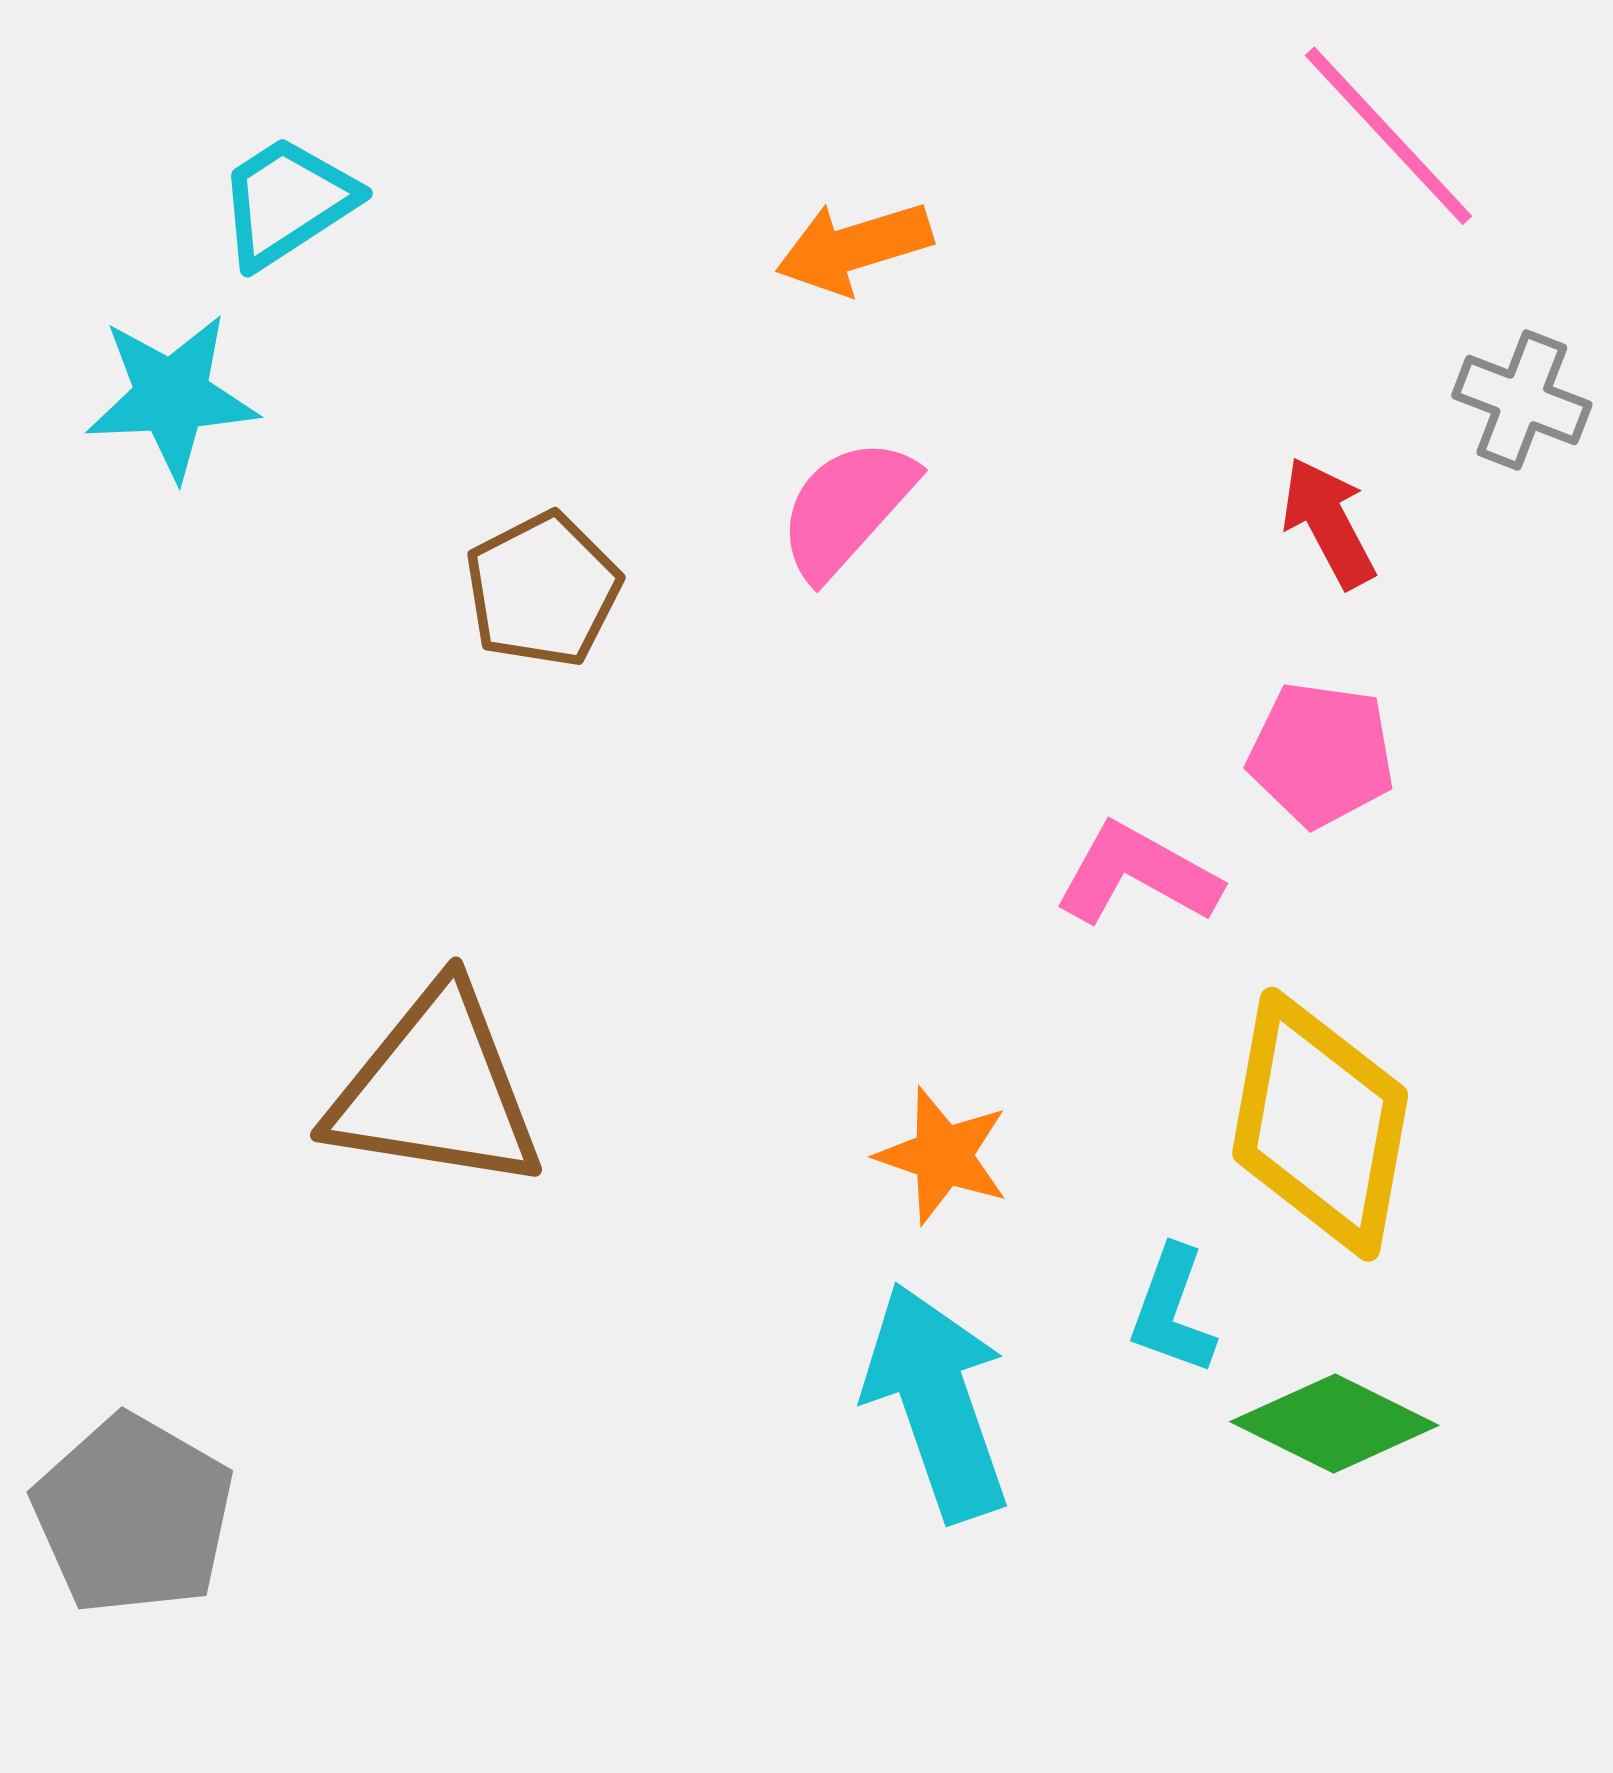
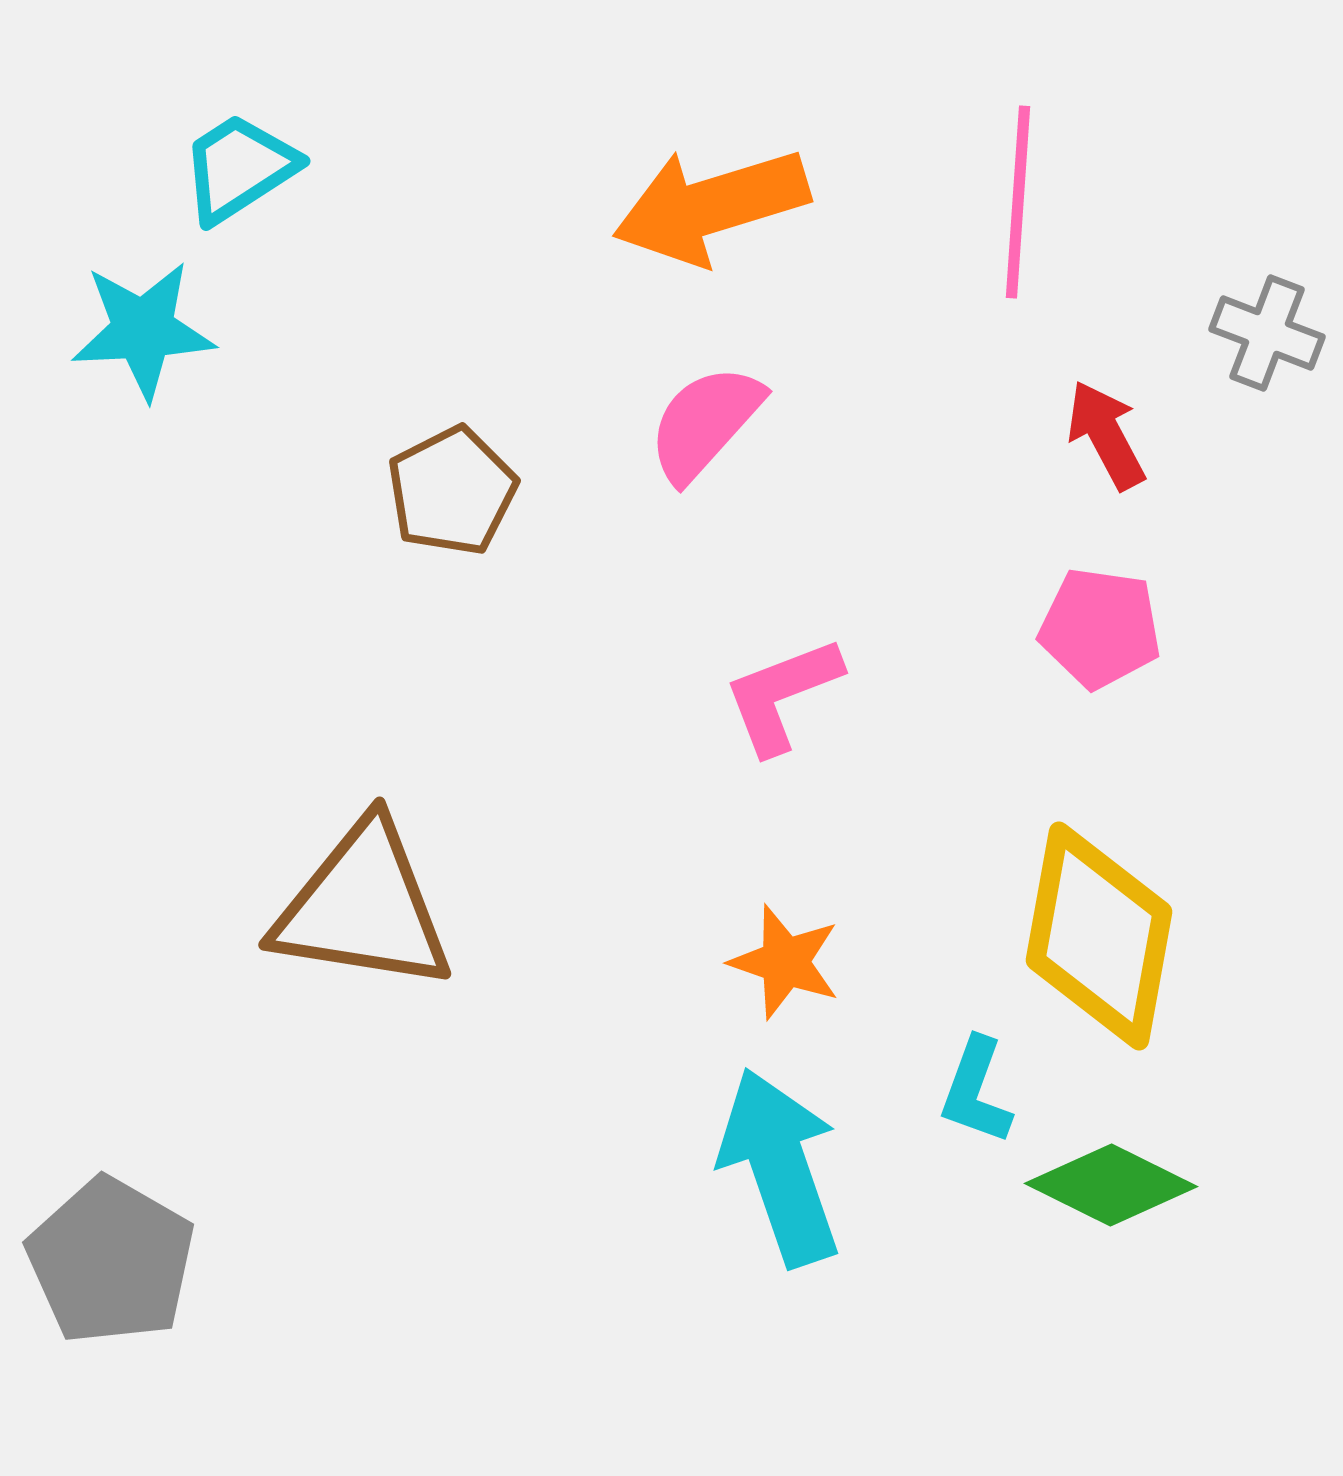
pink line: (1388, 136) -> (1018, 202), moved, turned 47
orange arrow: (854, 247) -> (711, 206), size x1.5
pink L-shape: (1137, 874) -> (782, 695), moved, turned -50

